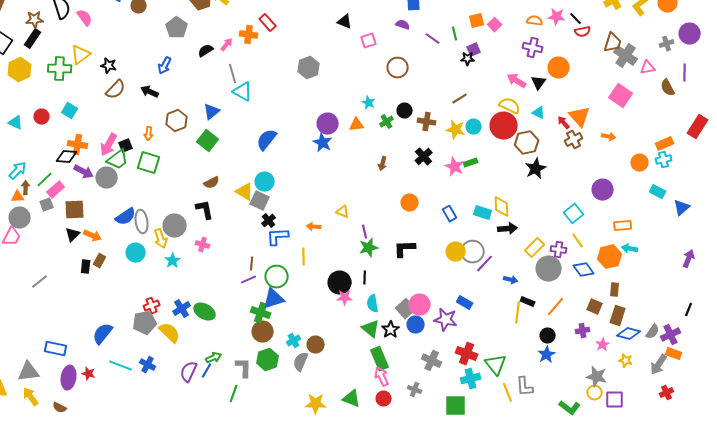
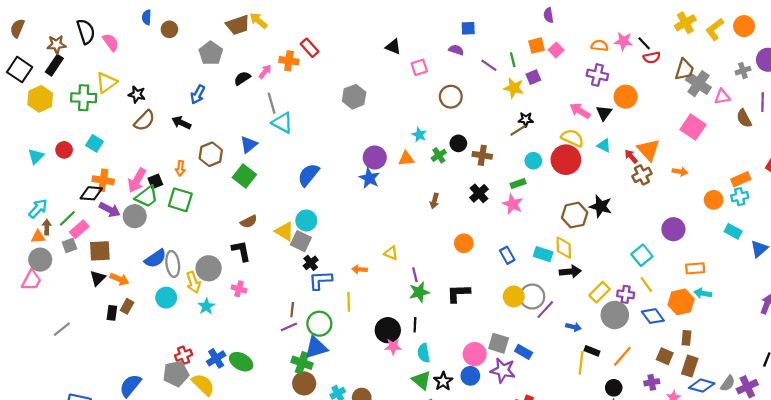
black star: (468, 59) -> (526, 119), moved
cyan triangle: (16, 123) -> (36, 156), turned 49
yellow star: (456, 130) -> (514, 88), moved
brown hexagon: (527, 143) -> (575, 215), moved
green rectangle: (471, 163) -> (518, 184), moved
black star: (536, 169) -> (601, 206), turned -30
gray square: (406, 309) -> (499, 343), moved, turned -30

